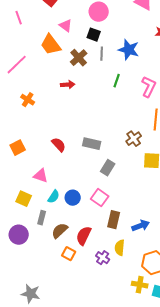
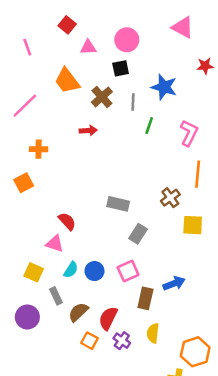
pink triangle: (66, 26) -> (88, 47), moved, turned -40
black square: (94, 35) -> (121, 68), turned -32
gray line: (102, 54) -> (133, 102), moved
orange cross: (28, 100) -> (39, 149), turned -32
red semicircle: (59, 145) -> (67, 221), moved
orange square: (18, 148) -> (24, 183), moved
pink square: (100, 198) -> (128, 271), turned 30
gray rectangle: (42, 218) -> (56, 296), turned -40
blue arrow: (141, 226) -> (174, 283), moved
purple cross: (103, 258) -> (122, 341), moved

